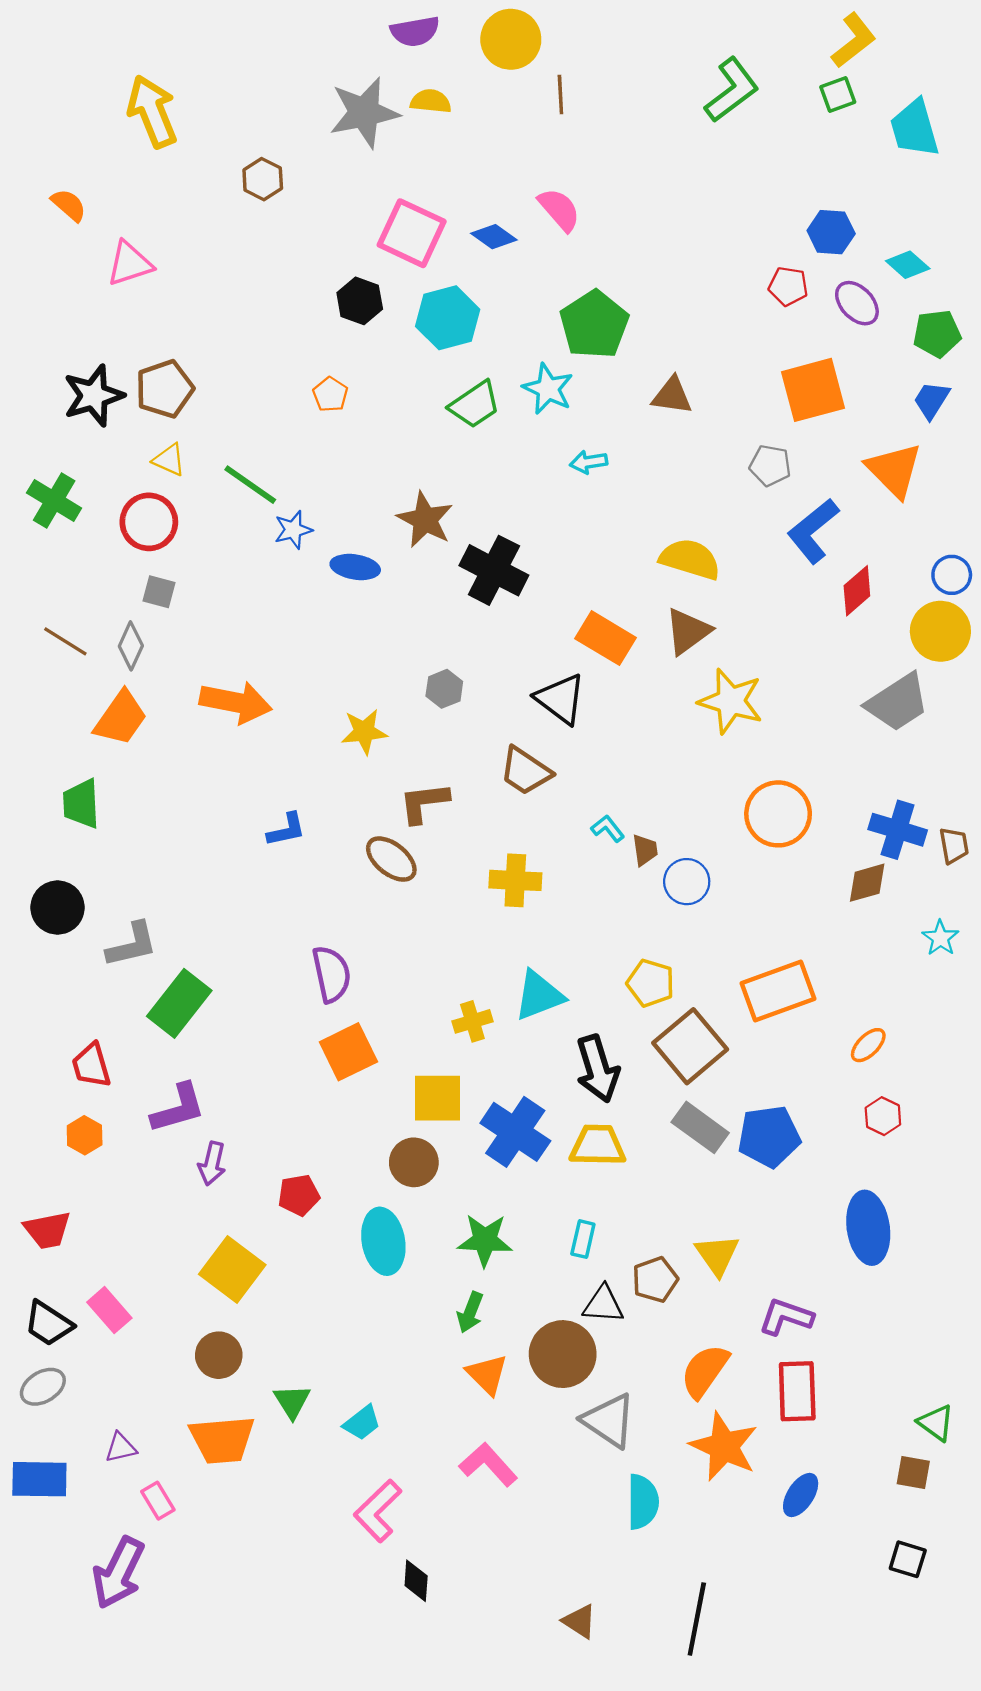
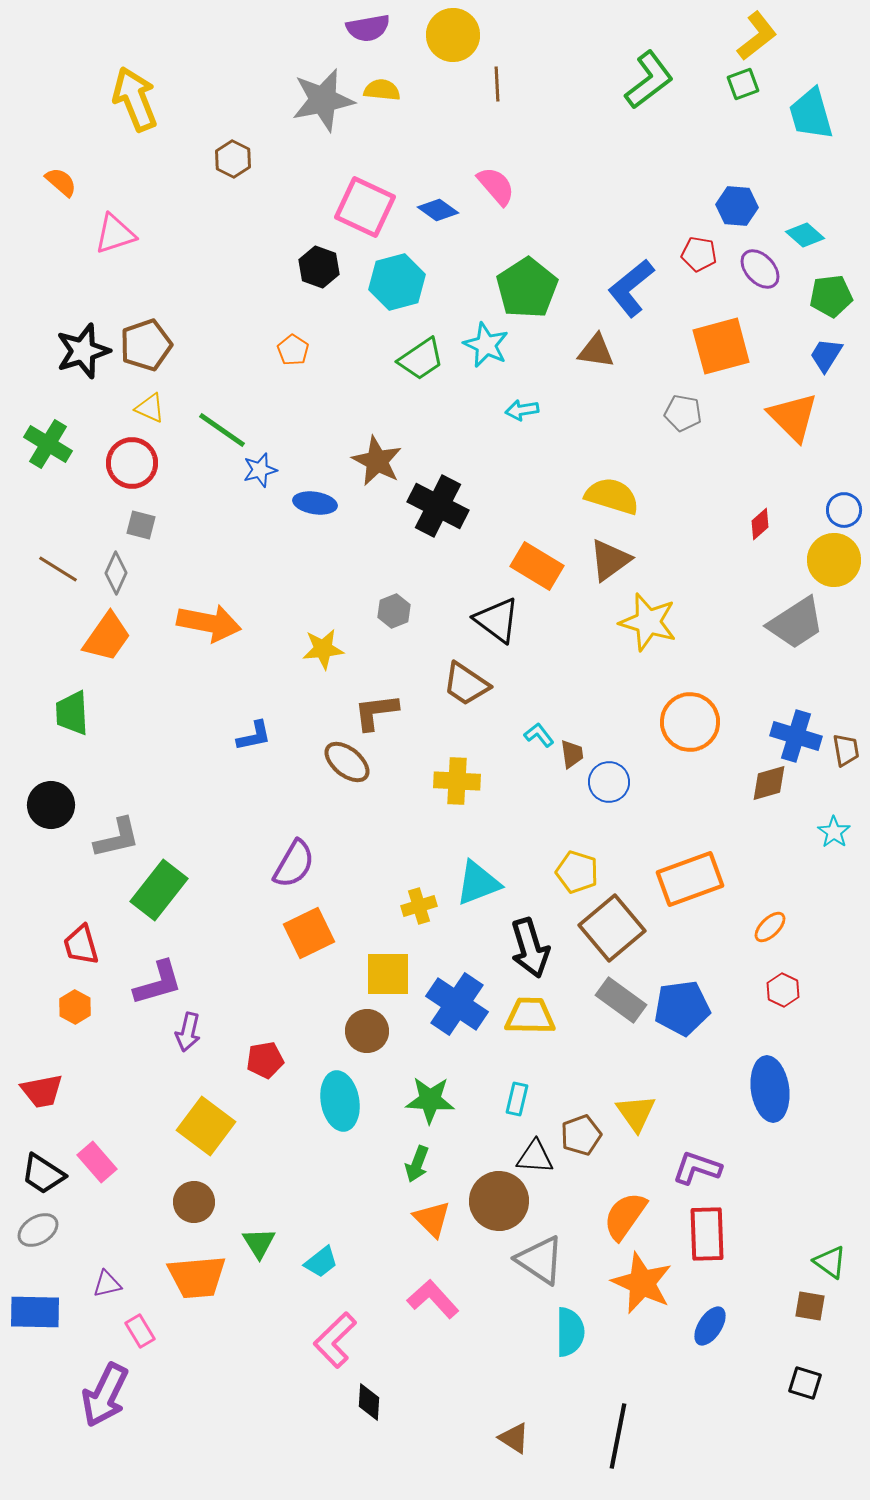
blue L-shape: (813, 531) -> (631, 288), moved
red diamond: (857, 591) -> (760, 524), size x0.7
purple semicircle: (332, 974) -> (294, 864), turned 42

